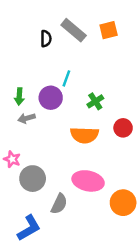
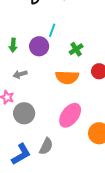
gray arrow: (27, 118) -> (20, 74), moved
pink ellipse: (88, 181) -> (70, 115), turned -65
gray semicircle: (59, 204) -> (46, 146), moved

